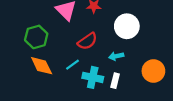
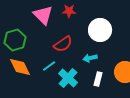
cyan cross: (93, 77) -> (68, 78), turned 30
white rectangle: (115, 81) -> (98, 79), moved

